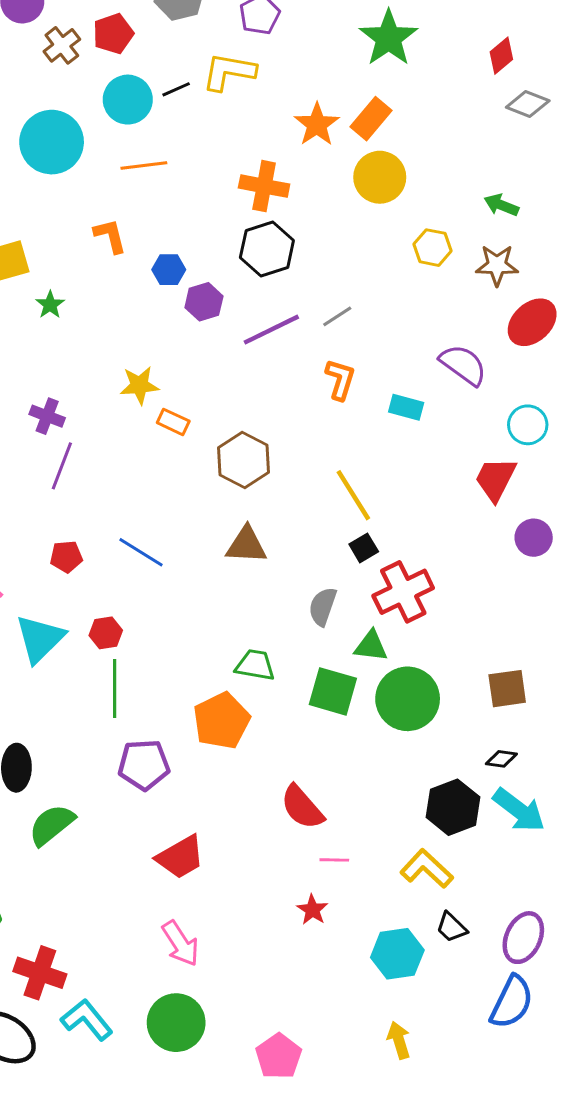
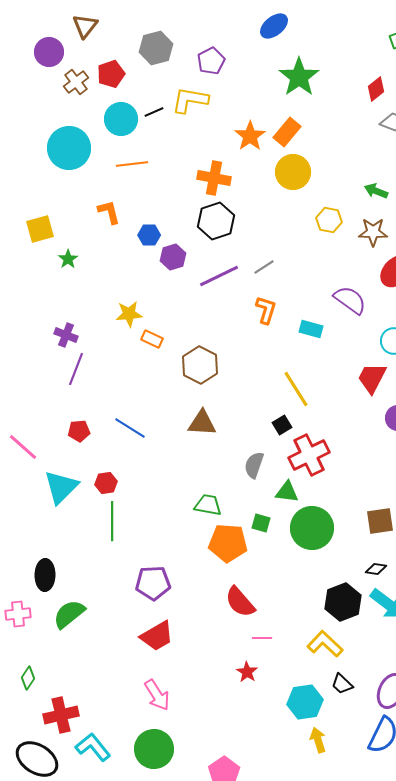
yellow line: (353, 495) -> (296, 389), moved
green square: (333, 691) -> (261, 523), size x0.6
orange pentagon: (222, 721) -> (228, 543), moved, turned 30
purple pentagon: (144, 765) -> (153, 583), moved
red cross: (40, 973) -> (61, 715), turned -32
yellow arrow: (399, 1040) -> (318, 740), moved

